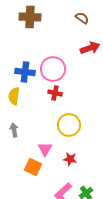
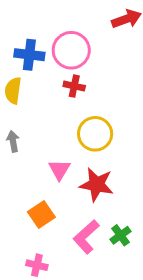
red star: (70, 159) -> (97, 185), size x1.6
orange square: (33, 167) -> (41, 214), moved, turned 30

